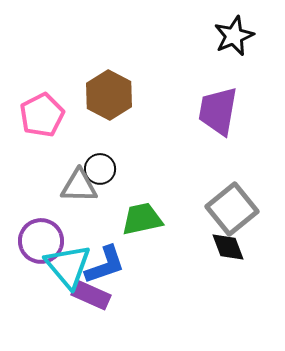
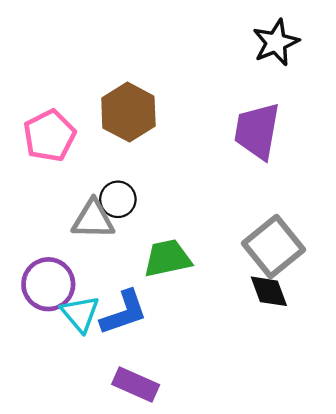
cyan triangle: (68, 266) -> (80, 314), size x0.7
purple rectangle: (91, 295) -> (136, 384), moved

